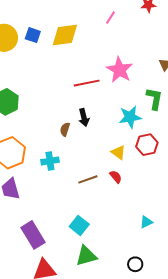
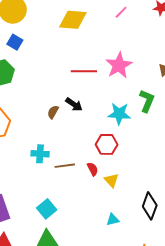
blue square: (33, 35) -> (15, 42), moved
black arrow: (84, 117) -> (74, 104), turned -54
red hexagon: (147, 145) -> (107, 144), moved
yellow triangle: (118, 152) -> (111, 180), moved
cyan cross: (50, 161) -> (40, 154), moved

